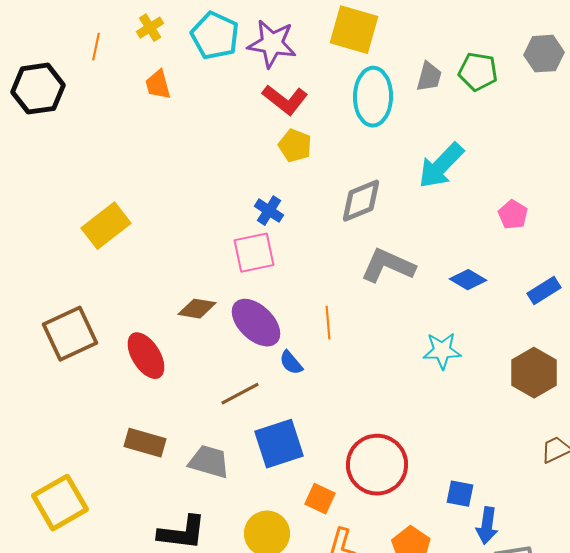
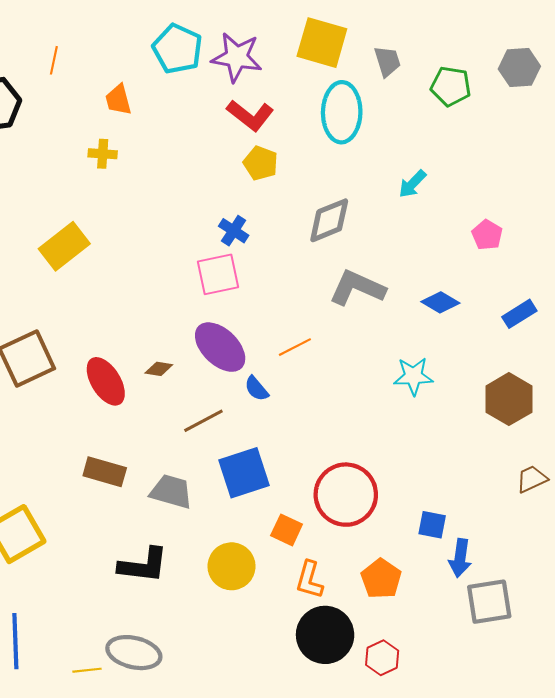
yellow cross: (150, 28) -> (103, 154), moved, turned 36
gray trapezoid: (429, 77) -> (387, 61), moved, turned -32
cyan arrow: (441, 166) -> (412, 184), size x0.6
brown diamond: (197, 309) -> (159, 369), moved, size x0.7
orange line: (328, 323) -> (295, 347), turned 68

